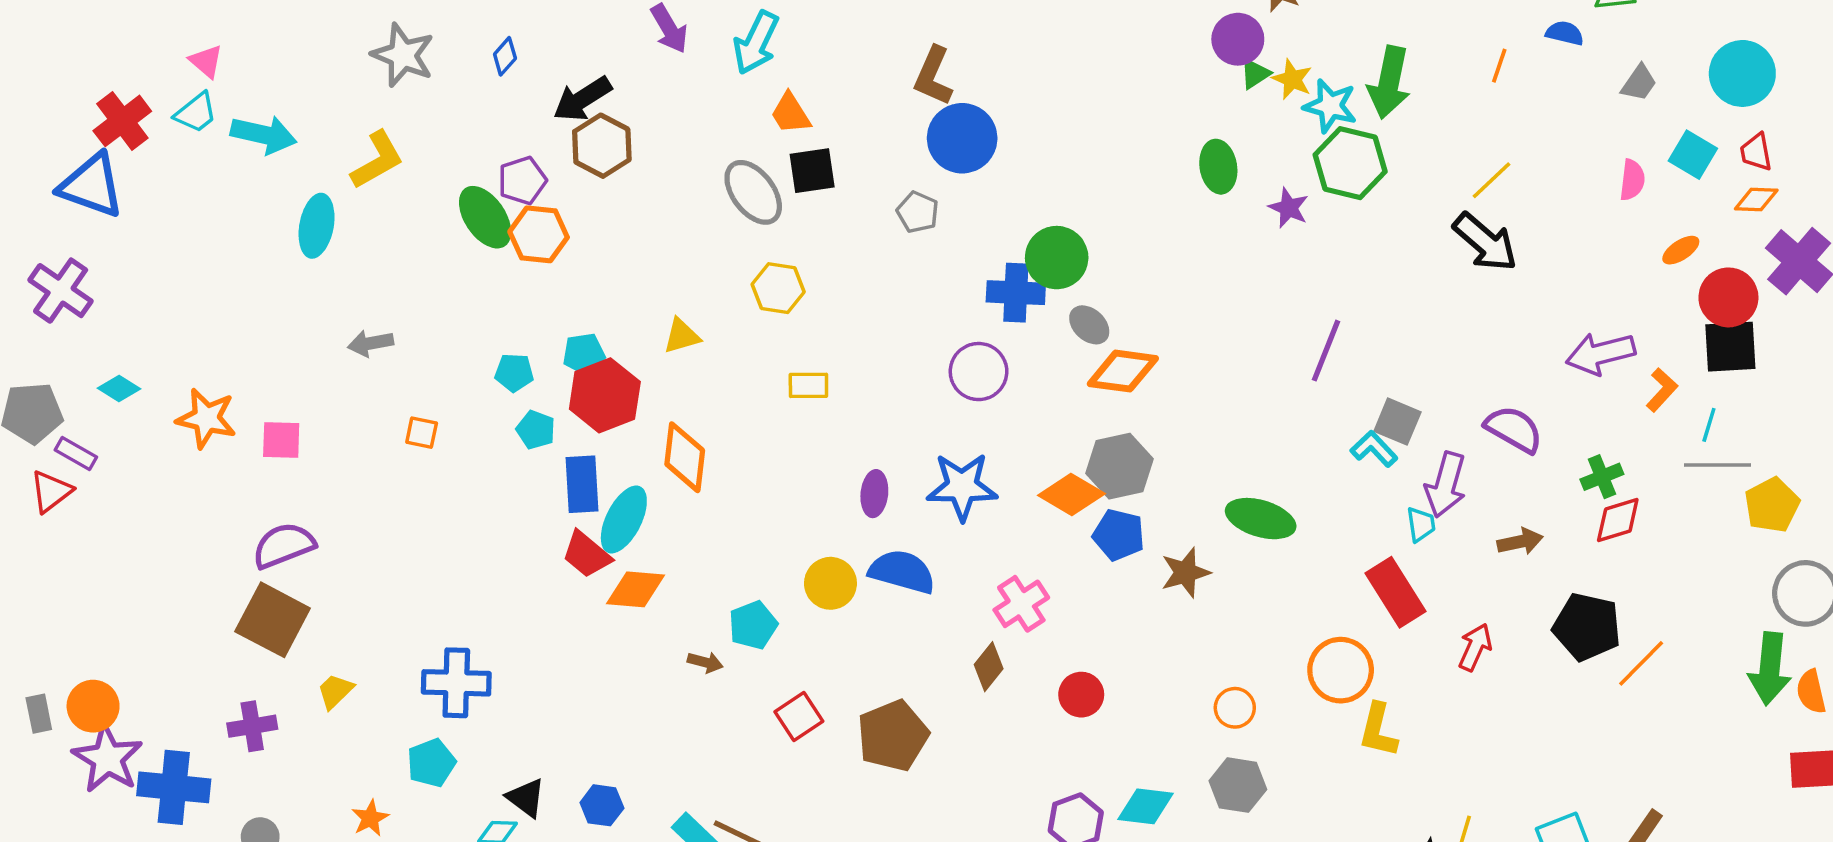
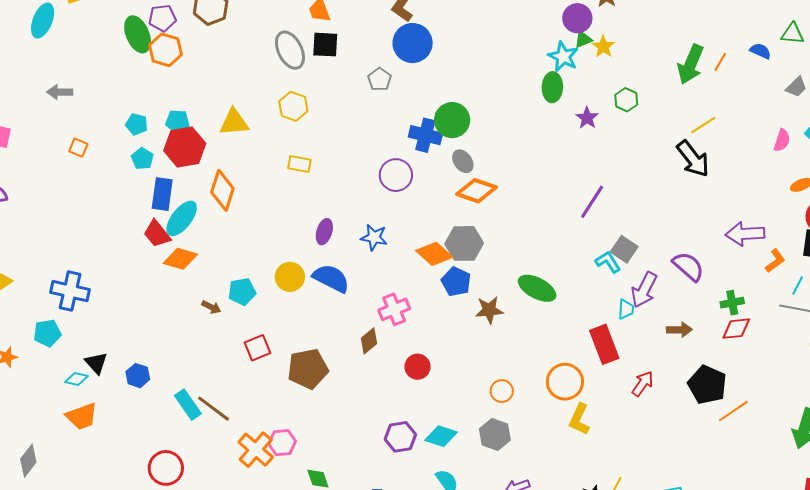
green arrow: (1389, 82) -> (691, 64), moved
cyan star: (1330, 106) -> (563, 57), moved
green hexagon: (1350, 163) -> (626, 100), size x0.6
yellow triangle: (682, 336) -> (234, 122), size x1.4
blue star: (962, 487) -> (374, 237), size x0.7

